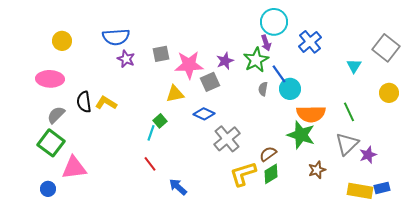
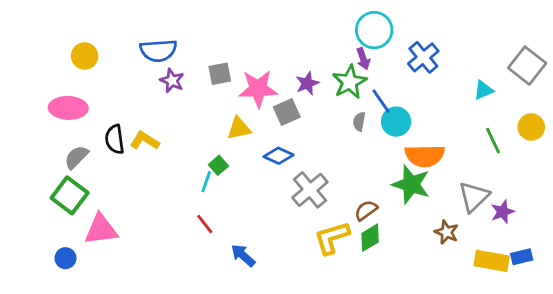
cyan triangle: (354, 66) -> (483, 90), turned 35
green line: (349, 112) -> (493, 141), moved
brown star: (317, 170) -> (447, 232), moved, turned -30

